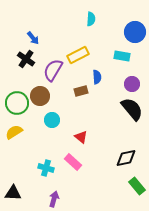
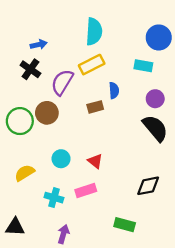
cyan semicircle: (91, 19) -> (94, 32), moved, size x1.6
blue arrow: (33, 38) -> (39, 45), turned -64
cyan circle: (52, 120) -> (61, 159), moved
yellow semicircle: (14, 132) -> (25, 173), moved
pink rectangle: (73, 162) -> (86, 191), turned -60
green rectangle: (137, 186) -> (125, 225), moved, turned -36

